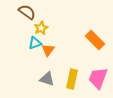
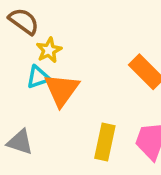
orange triangle: (48, 50) -> (62, 90), size x1.5
gray triangle: (47, 79) -> (20, 142), moved

